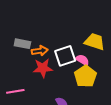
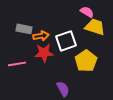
pink semicircle: (82, 60) -> (87, 12), moved
pink line: (15, 91) -> (17, 64), moved

